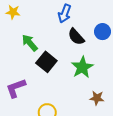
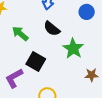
black semicircle: (76, 37) -> (52, 29), moved
black square: (46, 62) -> (36, 62), moved

